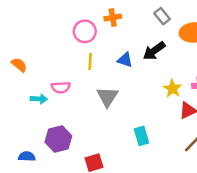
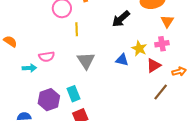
blue triangle: (125, 60) -> (122, 60), moved
yellow line: (90, 62) -> (77, 29), moved
cyan rectangle: (141, 136) -> (74, 94), moved

